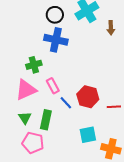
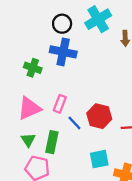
green cross: (34, 65) -> (33, 68), moved, turned 35
pink rectangle: (53, 86) -> (60, 104), turned 49

